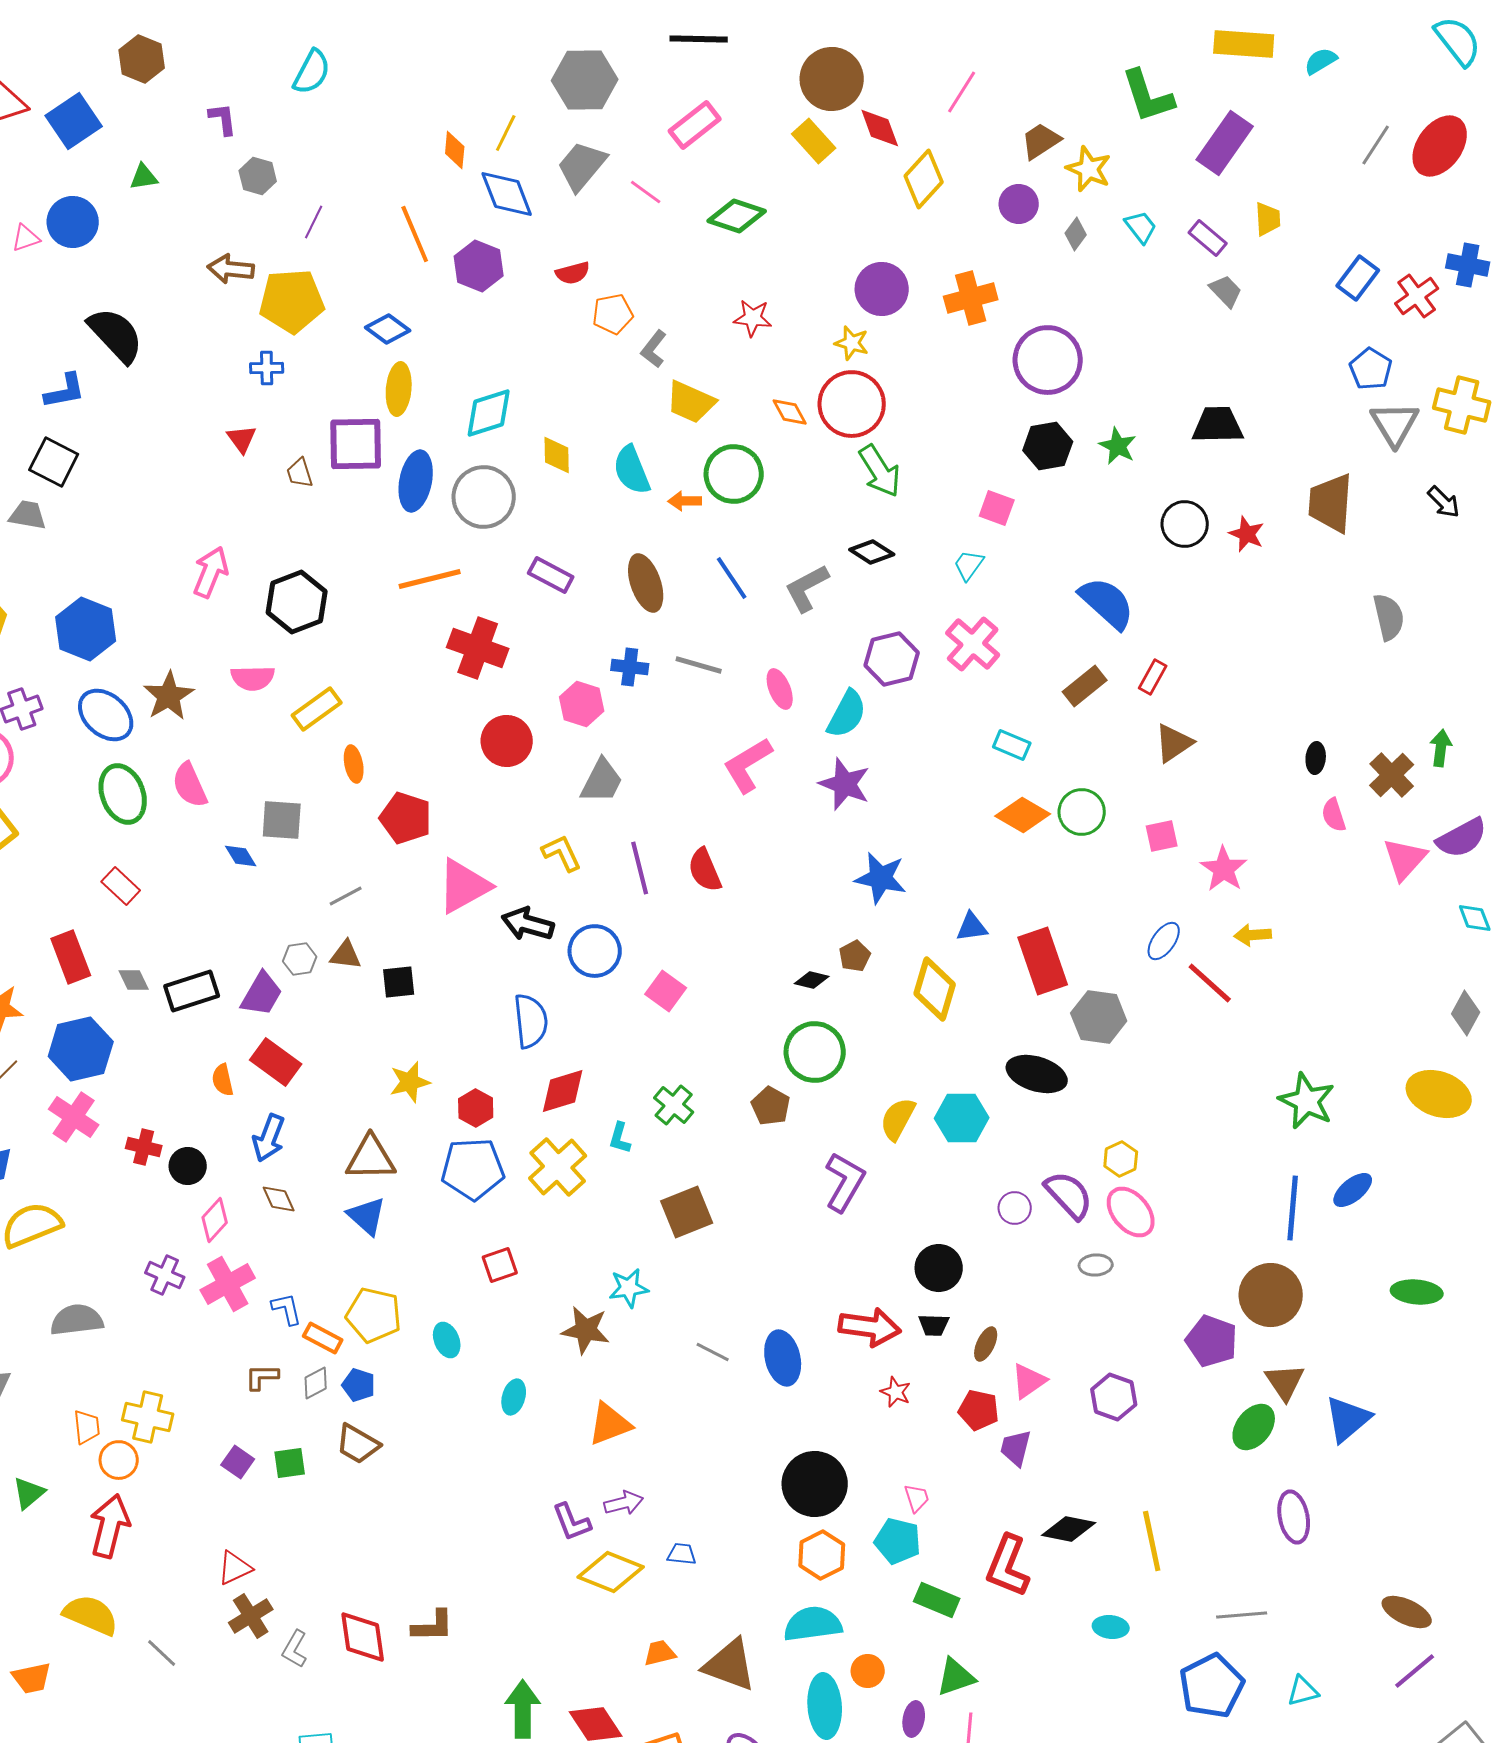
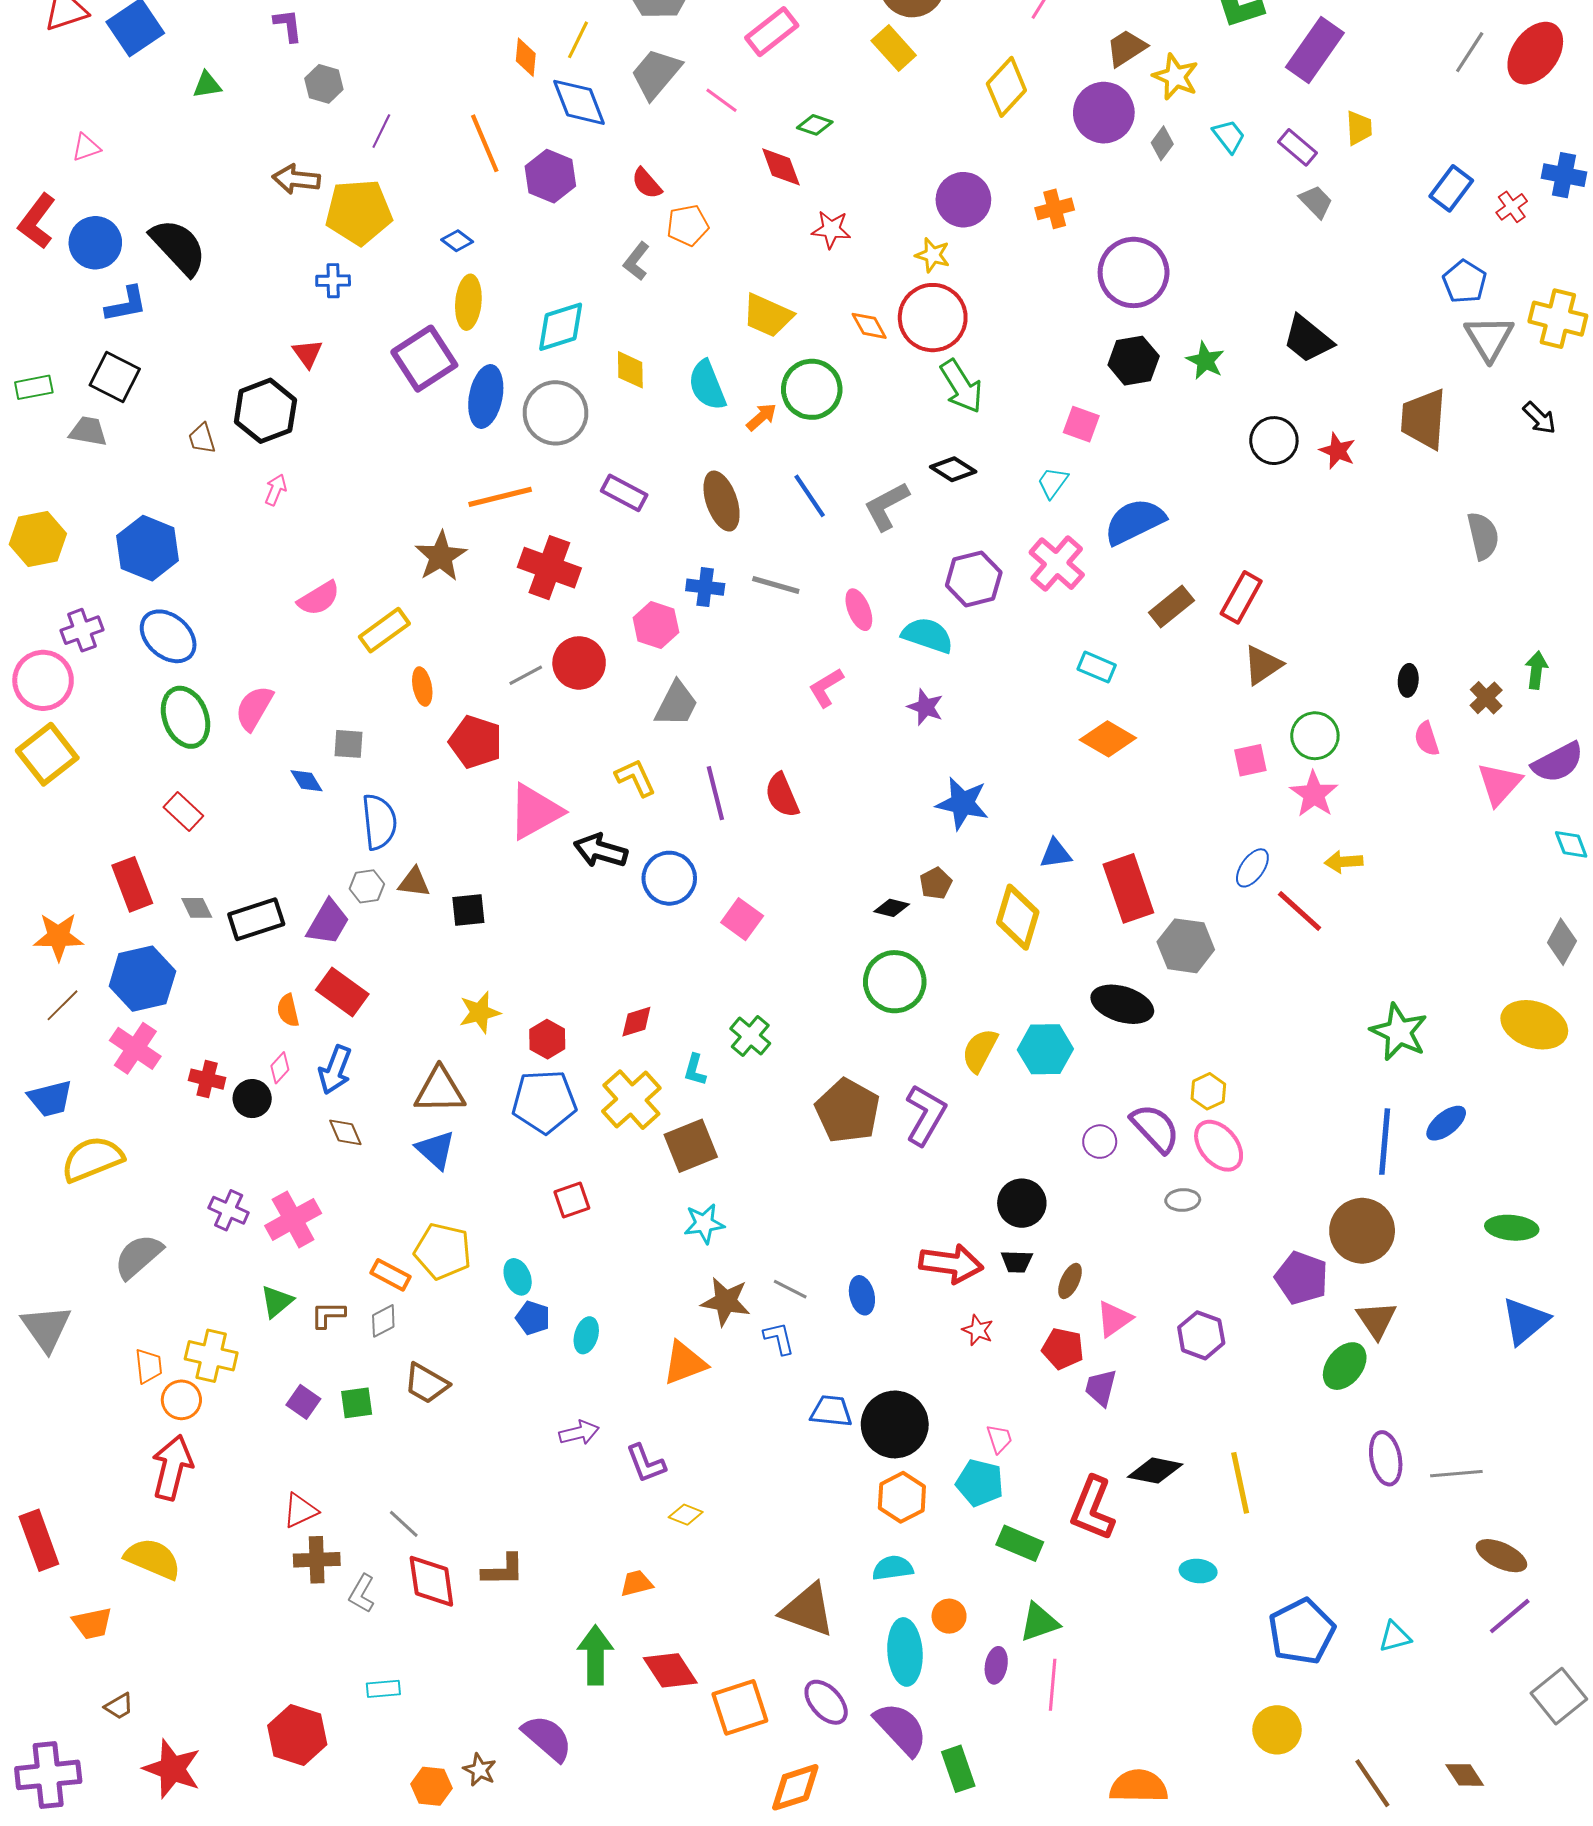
red diamond: (880, 128) -> (781, 167), moved
purple circle: (1019, 204) -> (1104, 113), size x1.5
green diamond: (737, 216) -> (815, 125), size x0.6
blue circle: (73, 222) -> (95, 243), moved
red semicircle: (573, 273) -> (647, 183), turned 64
red cross: (1417, 296) -> (1512, 207), size x0.7
orange cross: (971, 298) -> (1055, 209), size x0.7
blue diamond: (388, 329) -> (457, 241), size x0.7
gray L-shape: (654, 349) -> (636, 261), moved
black trapezoid: (1218, 425) -> (1308, 339), turned -140
purple square: (356, 444) -> (424, 359), turned -32
brown trapezoid: (300, 473) -> (202, 439), moved
orange arrow: (685, 501) -> (761, 417), turned 140
pink arrow: (211, 572) -> (276, 490), size x0.6
black hexagon: (297, 602) -> (265, 411), moved
blue semicircle: (1107, 603) -> (1135, 522), moved, turned -68
red rectangle: (1153, 677) -> (1241, 597), size x1.4
pink semicircle: (253, 678) -> (319, 598), turned -30
brown star: (169, 696) -> (441, 556), moved
cyan semicircle: (847, 714) -> (928, 635), turned -99
pink L-shape: (748, 765) -> (826, 688), size x0.7
brown cross: (1392, 775) -> (1486, 698), size x0.7
purple star: (845, 784) -> (925, 707), size x0.7
pink semicircle: (190, 785) -> (254, 708), turned 54
green circle: (1082, 812) -> (1315, 736), moved
gray square: (282, 820) -> (348, 744), size x0.7
gray line: (346, 896) -> (526, 675), moved
blue semicircle: (531, 1021) -> (379, 822), moved
red diamond: (563, 1091) -> (636, 1022), size x0.7
brown pentagon: (771, 1106) -> (848, 1111), moved, size x1.6
brown square: (687, 1212) -> (691, 1146), moved
pink diamond: (215, 1220) -> (280, 1068), moved, size x0.7
blue L-shape: (287, 1309) -> (779, 1338), moved
gray semicircle: (77, 1320) -> (138, 1256), turned -34
brown star: (586, 1330) -> (726, 1301), moved
blue ellipse: (783, 1358) -> (862, 1295), size x0.7
blue pentagon: (359, 1385) -> (533, 1318), moved
blue triangle: (1348, 1419) -> (1525, 1321), moved
green triangle: (29, 1493) -> (277, 1301), moved
purple arrow: (624, 1503) -> (579, 1433), moved
blue trapezoid: (682, 1554) -> (831, 1411), moved, size x1.4
yellow diamond: (611, 1572) -> (686, 1515), size x0.5
gray line: (1242, 1615) -> (1456, 1474), moved
brown cross: (251, 1616) -> (317, 1560), turned 30
cyan semicircle: (813, 1624) -> (893, 1568), size x0.7
gray line: (162, 1653) -> (404, 1524), moved
orange trapezoid: (660, 1653) -> (636, 1583), moved

